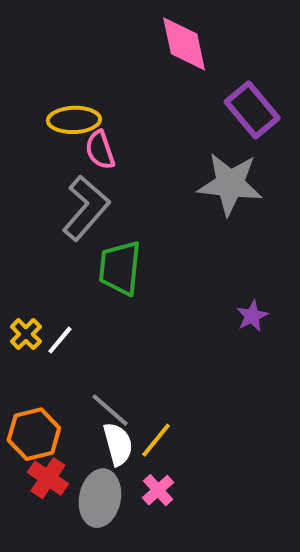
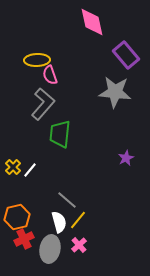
gray line: (110, 410) -> (67, 200), moved
red cross: (48, 478) -> (24, 239), turned 30

